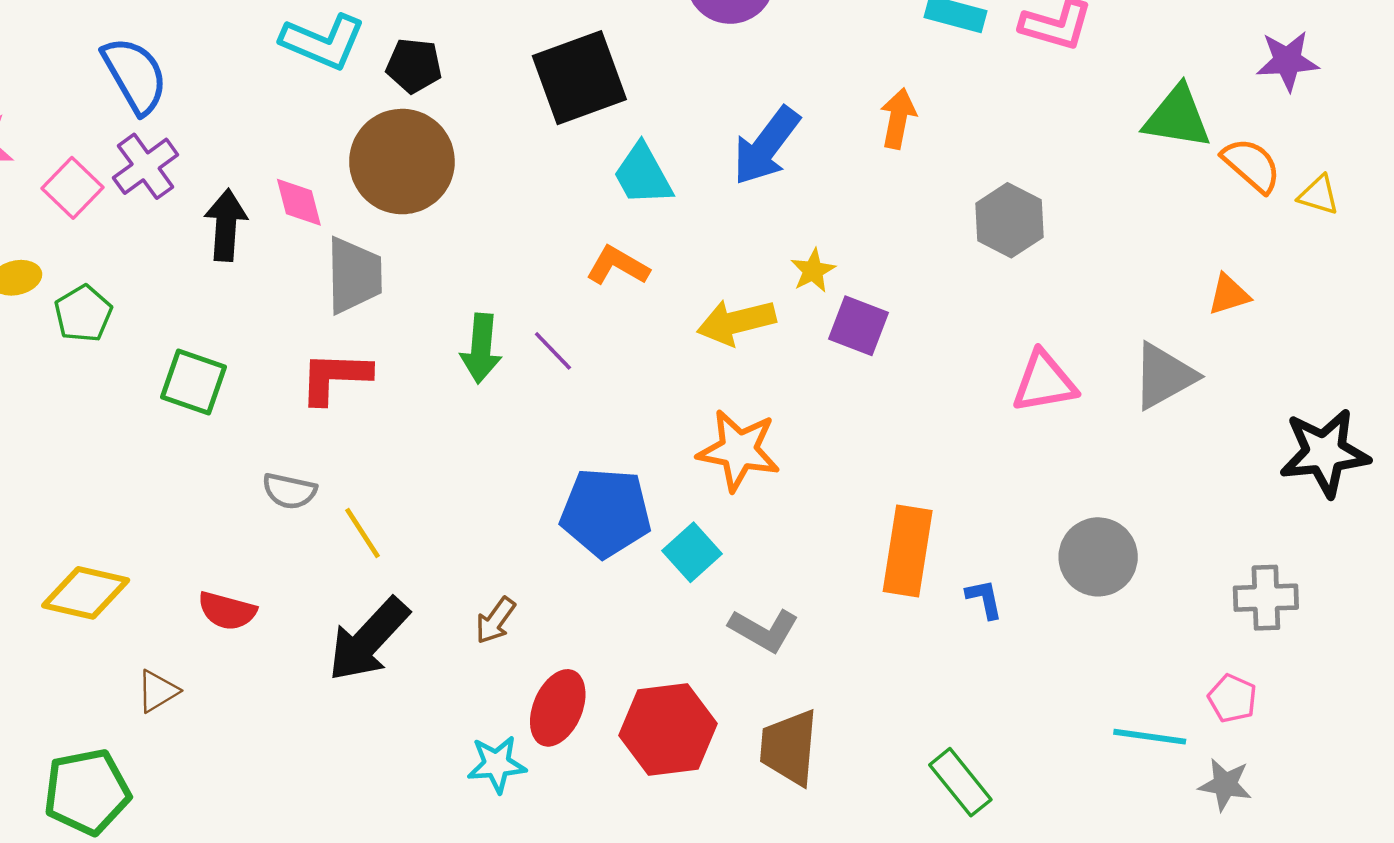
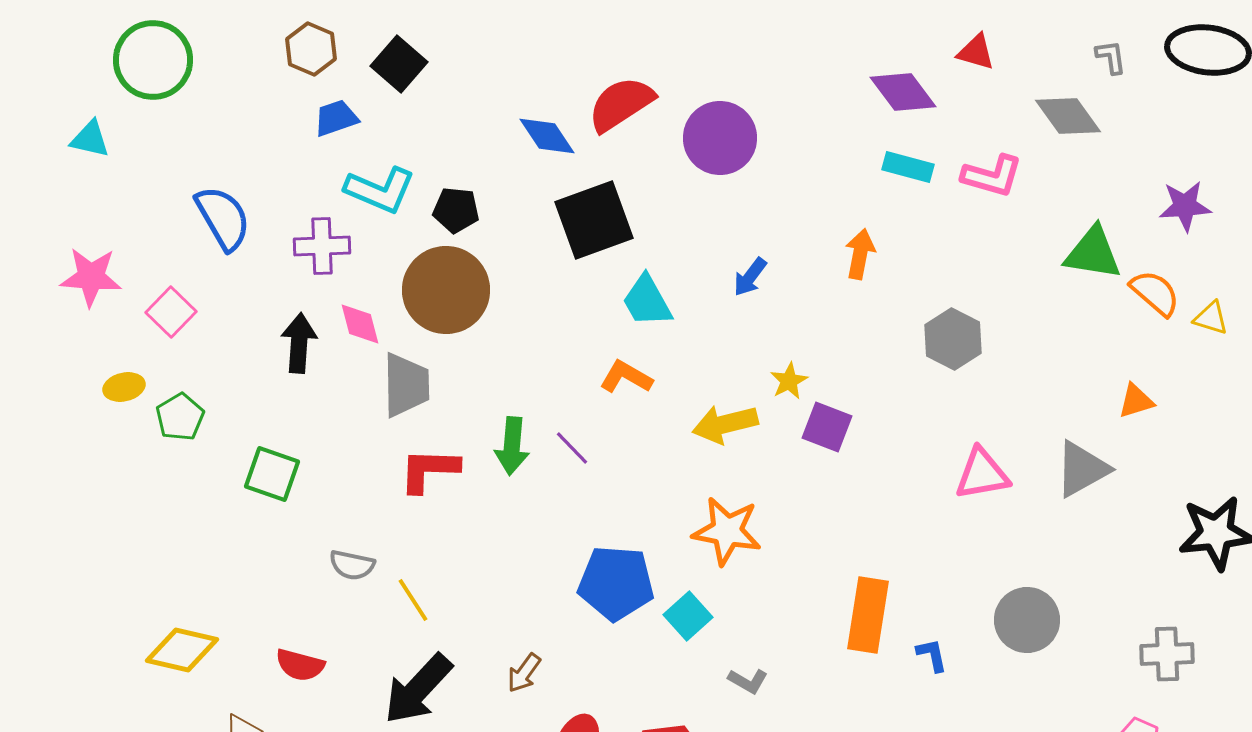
blue arrow: (766, 146) -> (750, 277), size x0.6
purple cross: (146, 166) -> (322, 246), moved, turned 34
red L-shape: (335, 377) -> (429, 470), moved
gray L-shape: (764, 630) -> (748, 681), size x0.7

